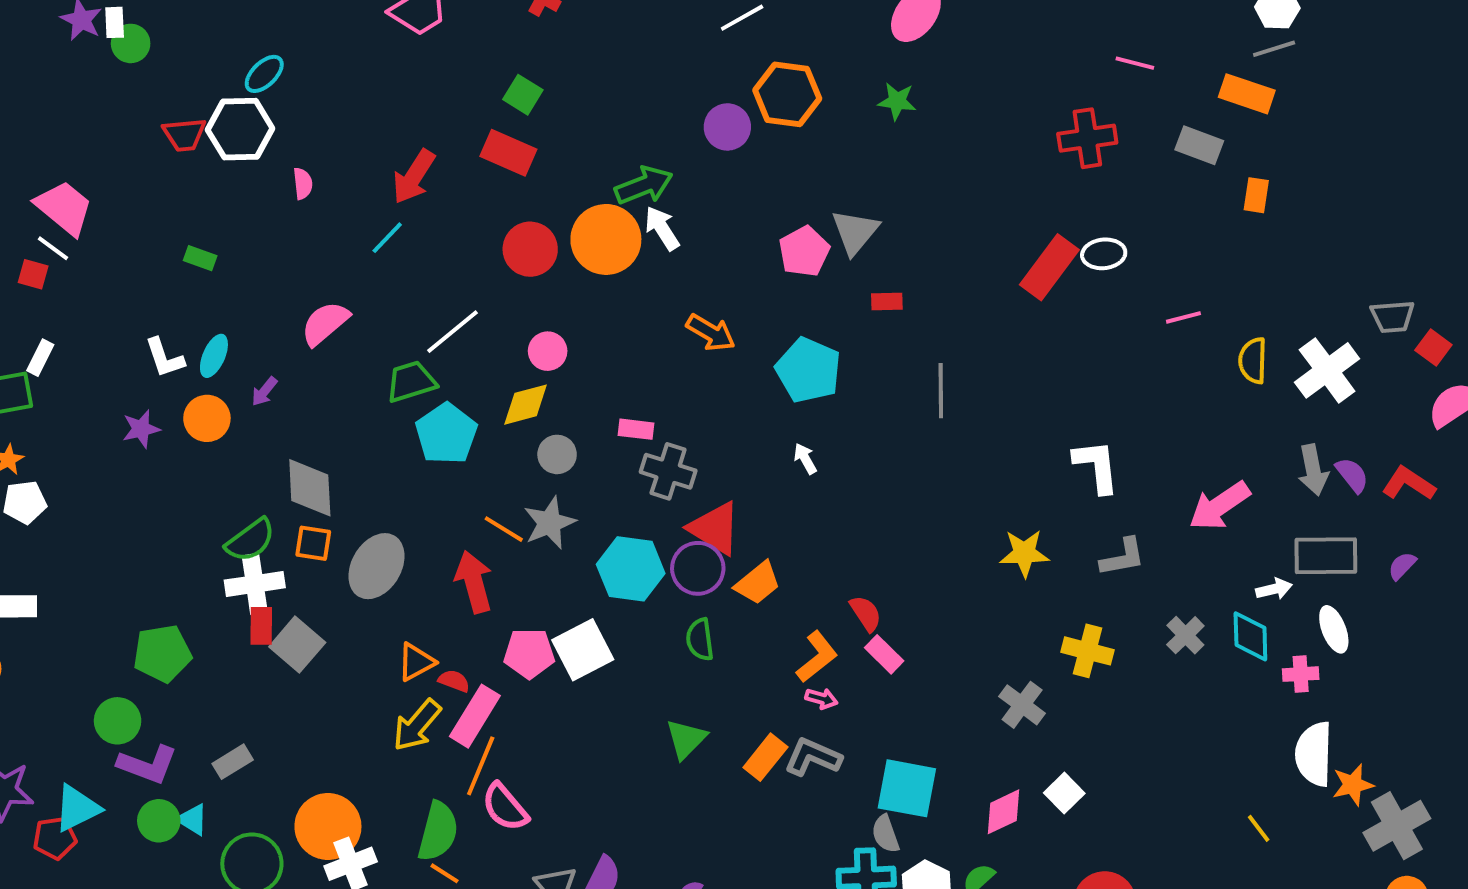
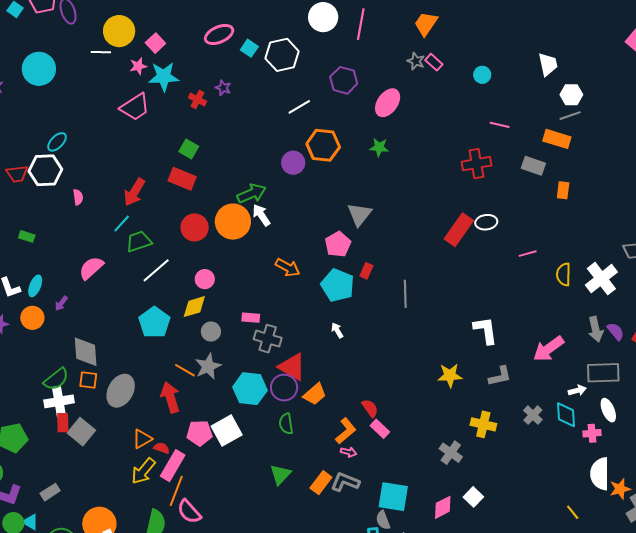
pink pentagon: (804, 251) -> (338, 244), moved
red rectangle: (887, 302) -> (366, 271), moved, turned -63
green trapezoid: (411, 382) -> (139, 241), moved

